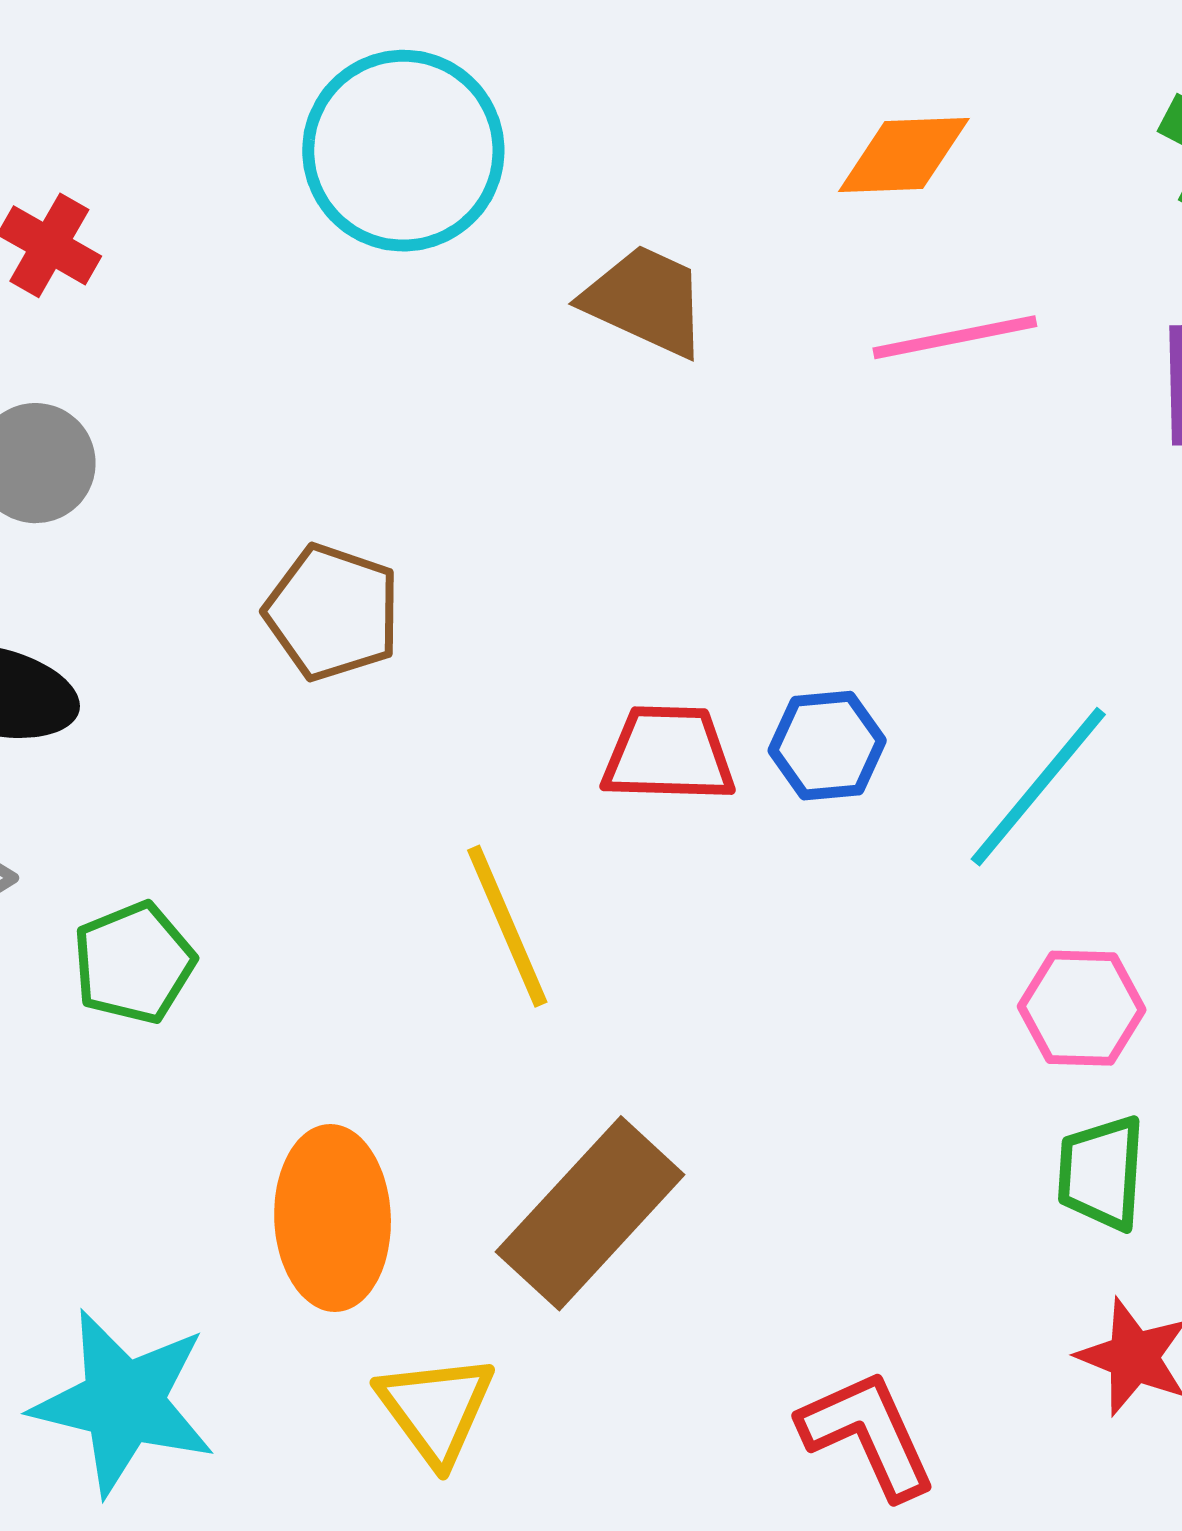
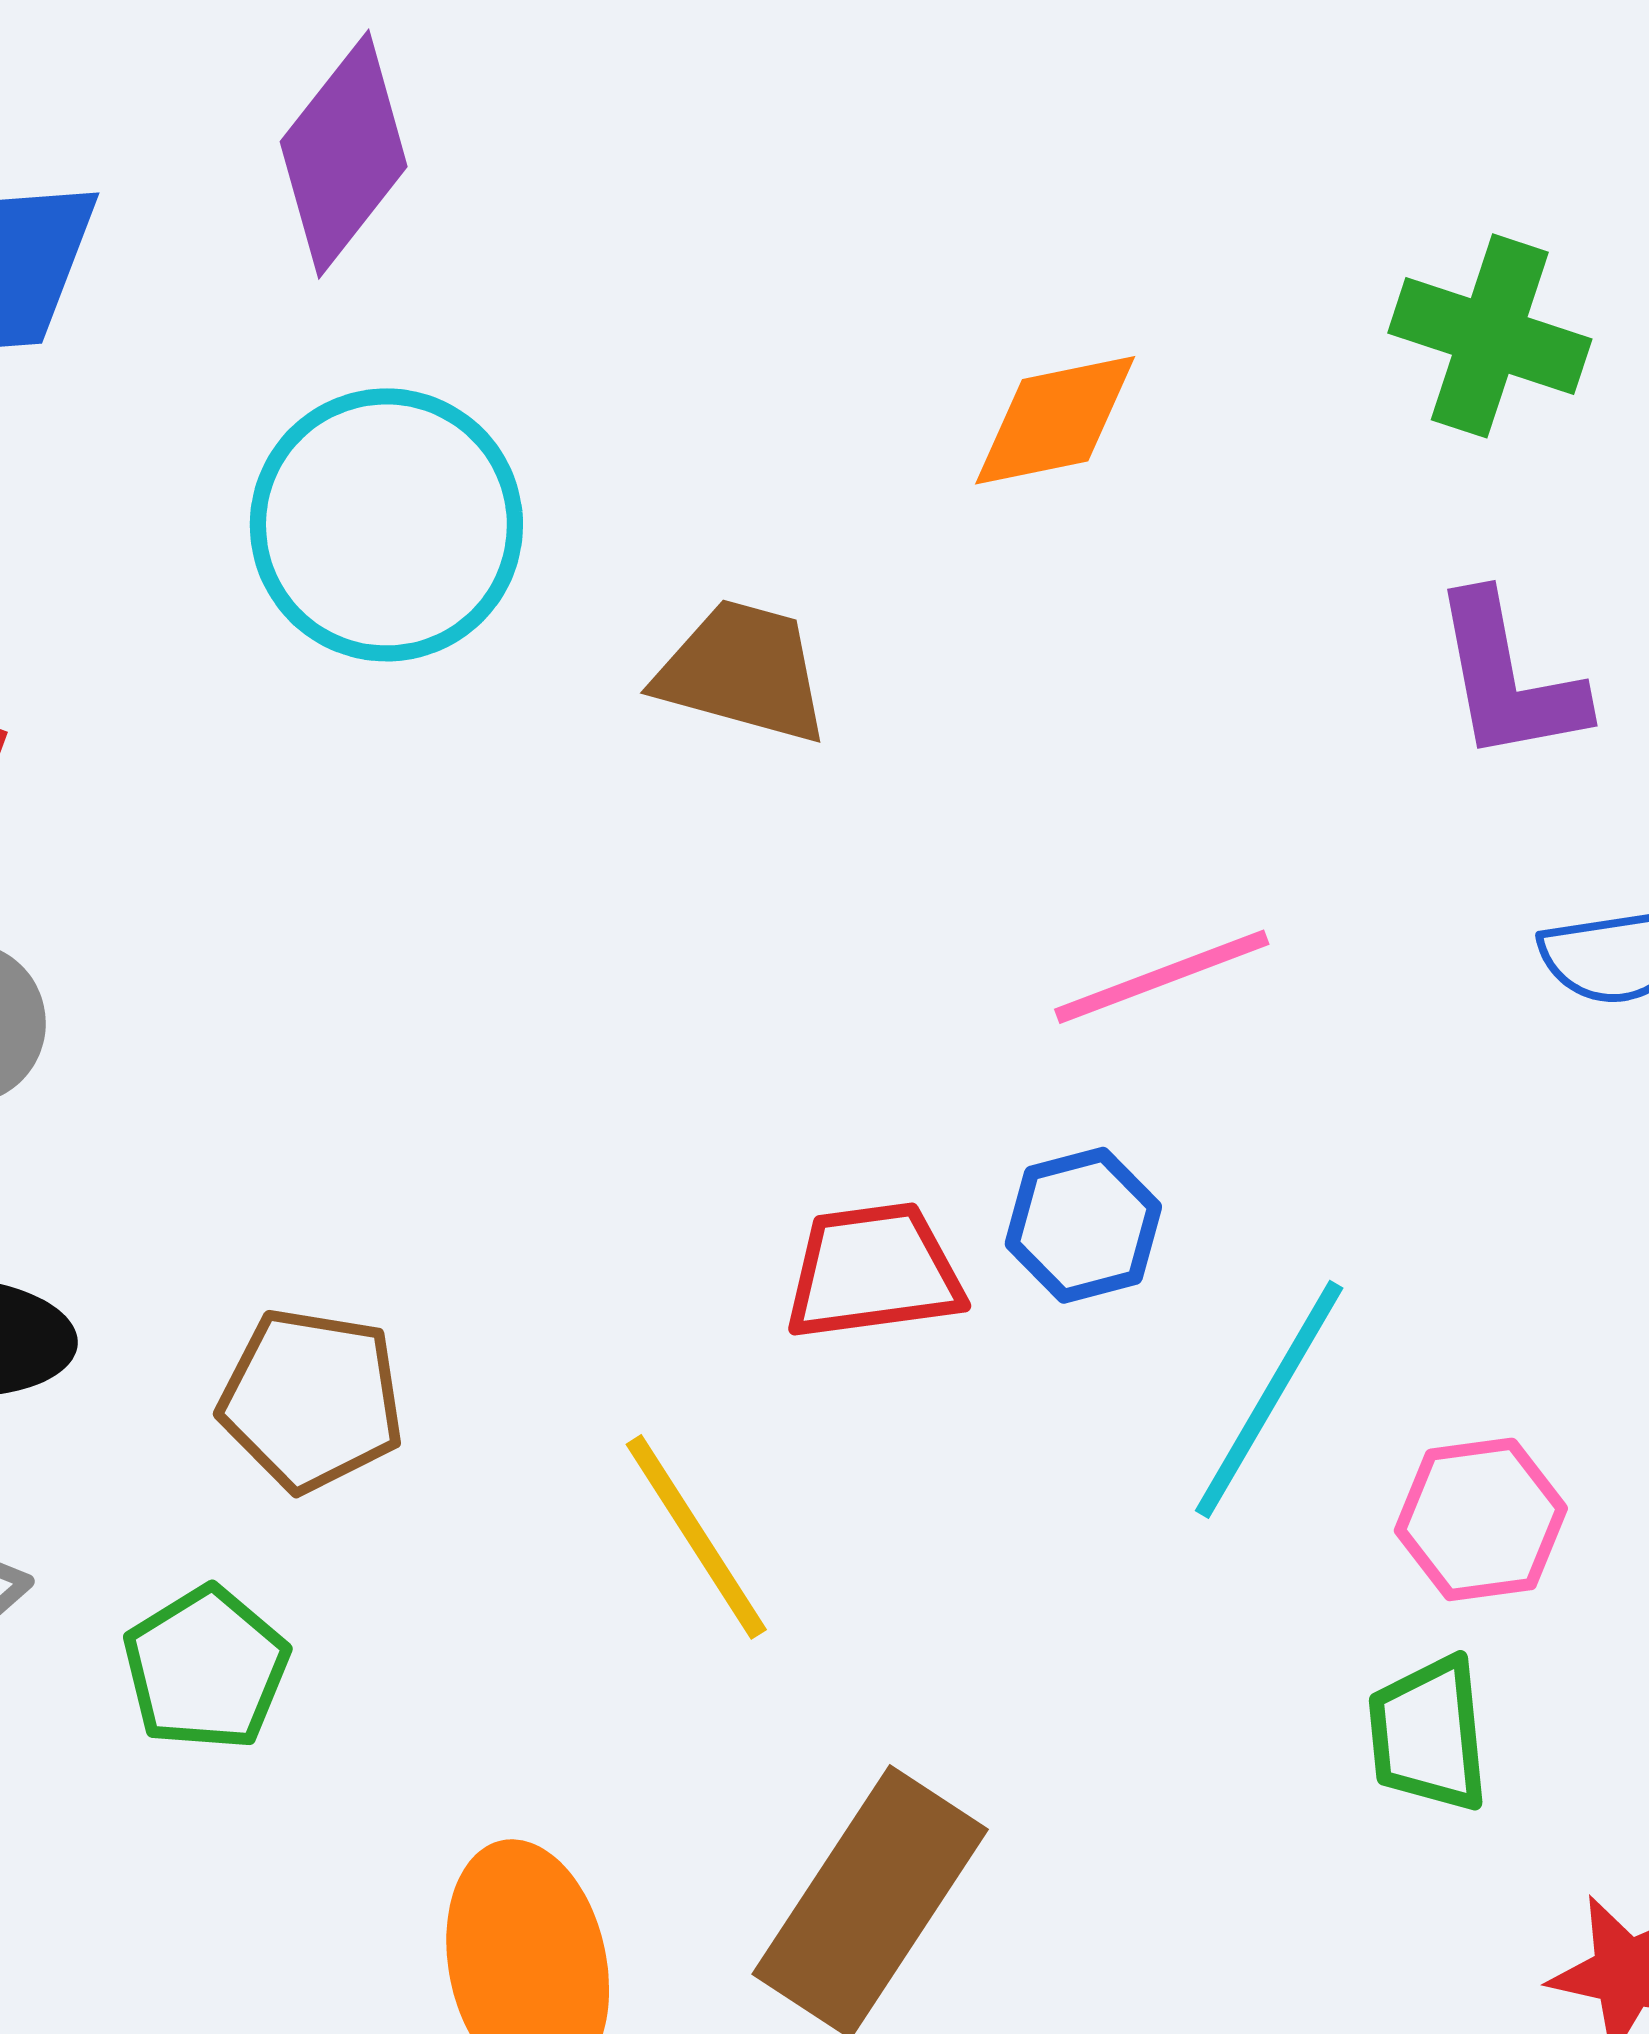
pink line: (955, 337) -> (1162, 977), moved
brown pentagon: (333, 612) -> (311, 1400), moved
cyan line: (1038, 787) -> (1269, 1399), moved
green trapezoid: (1101, 1173) -> (1428, 1734), moved

